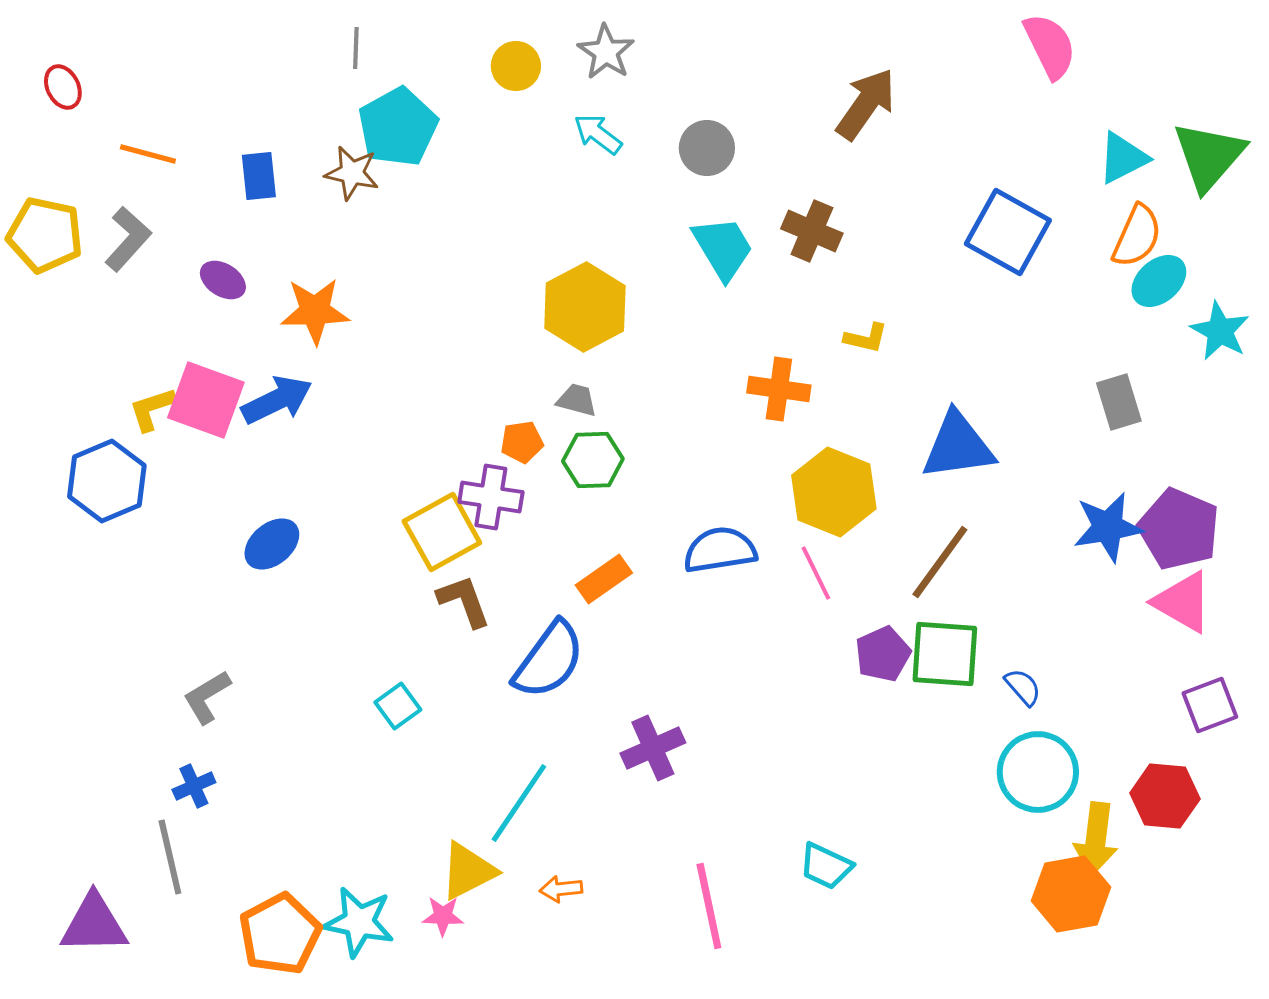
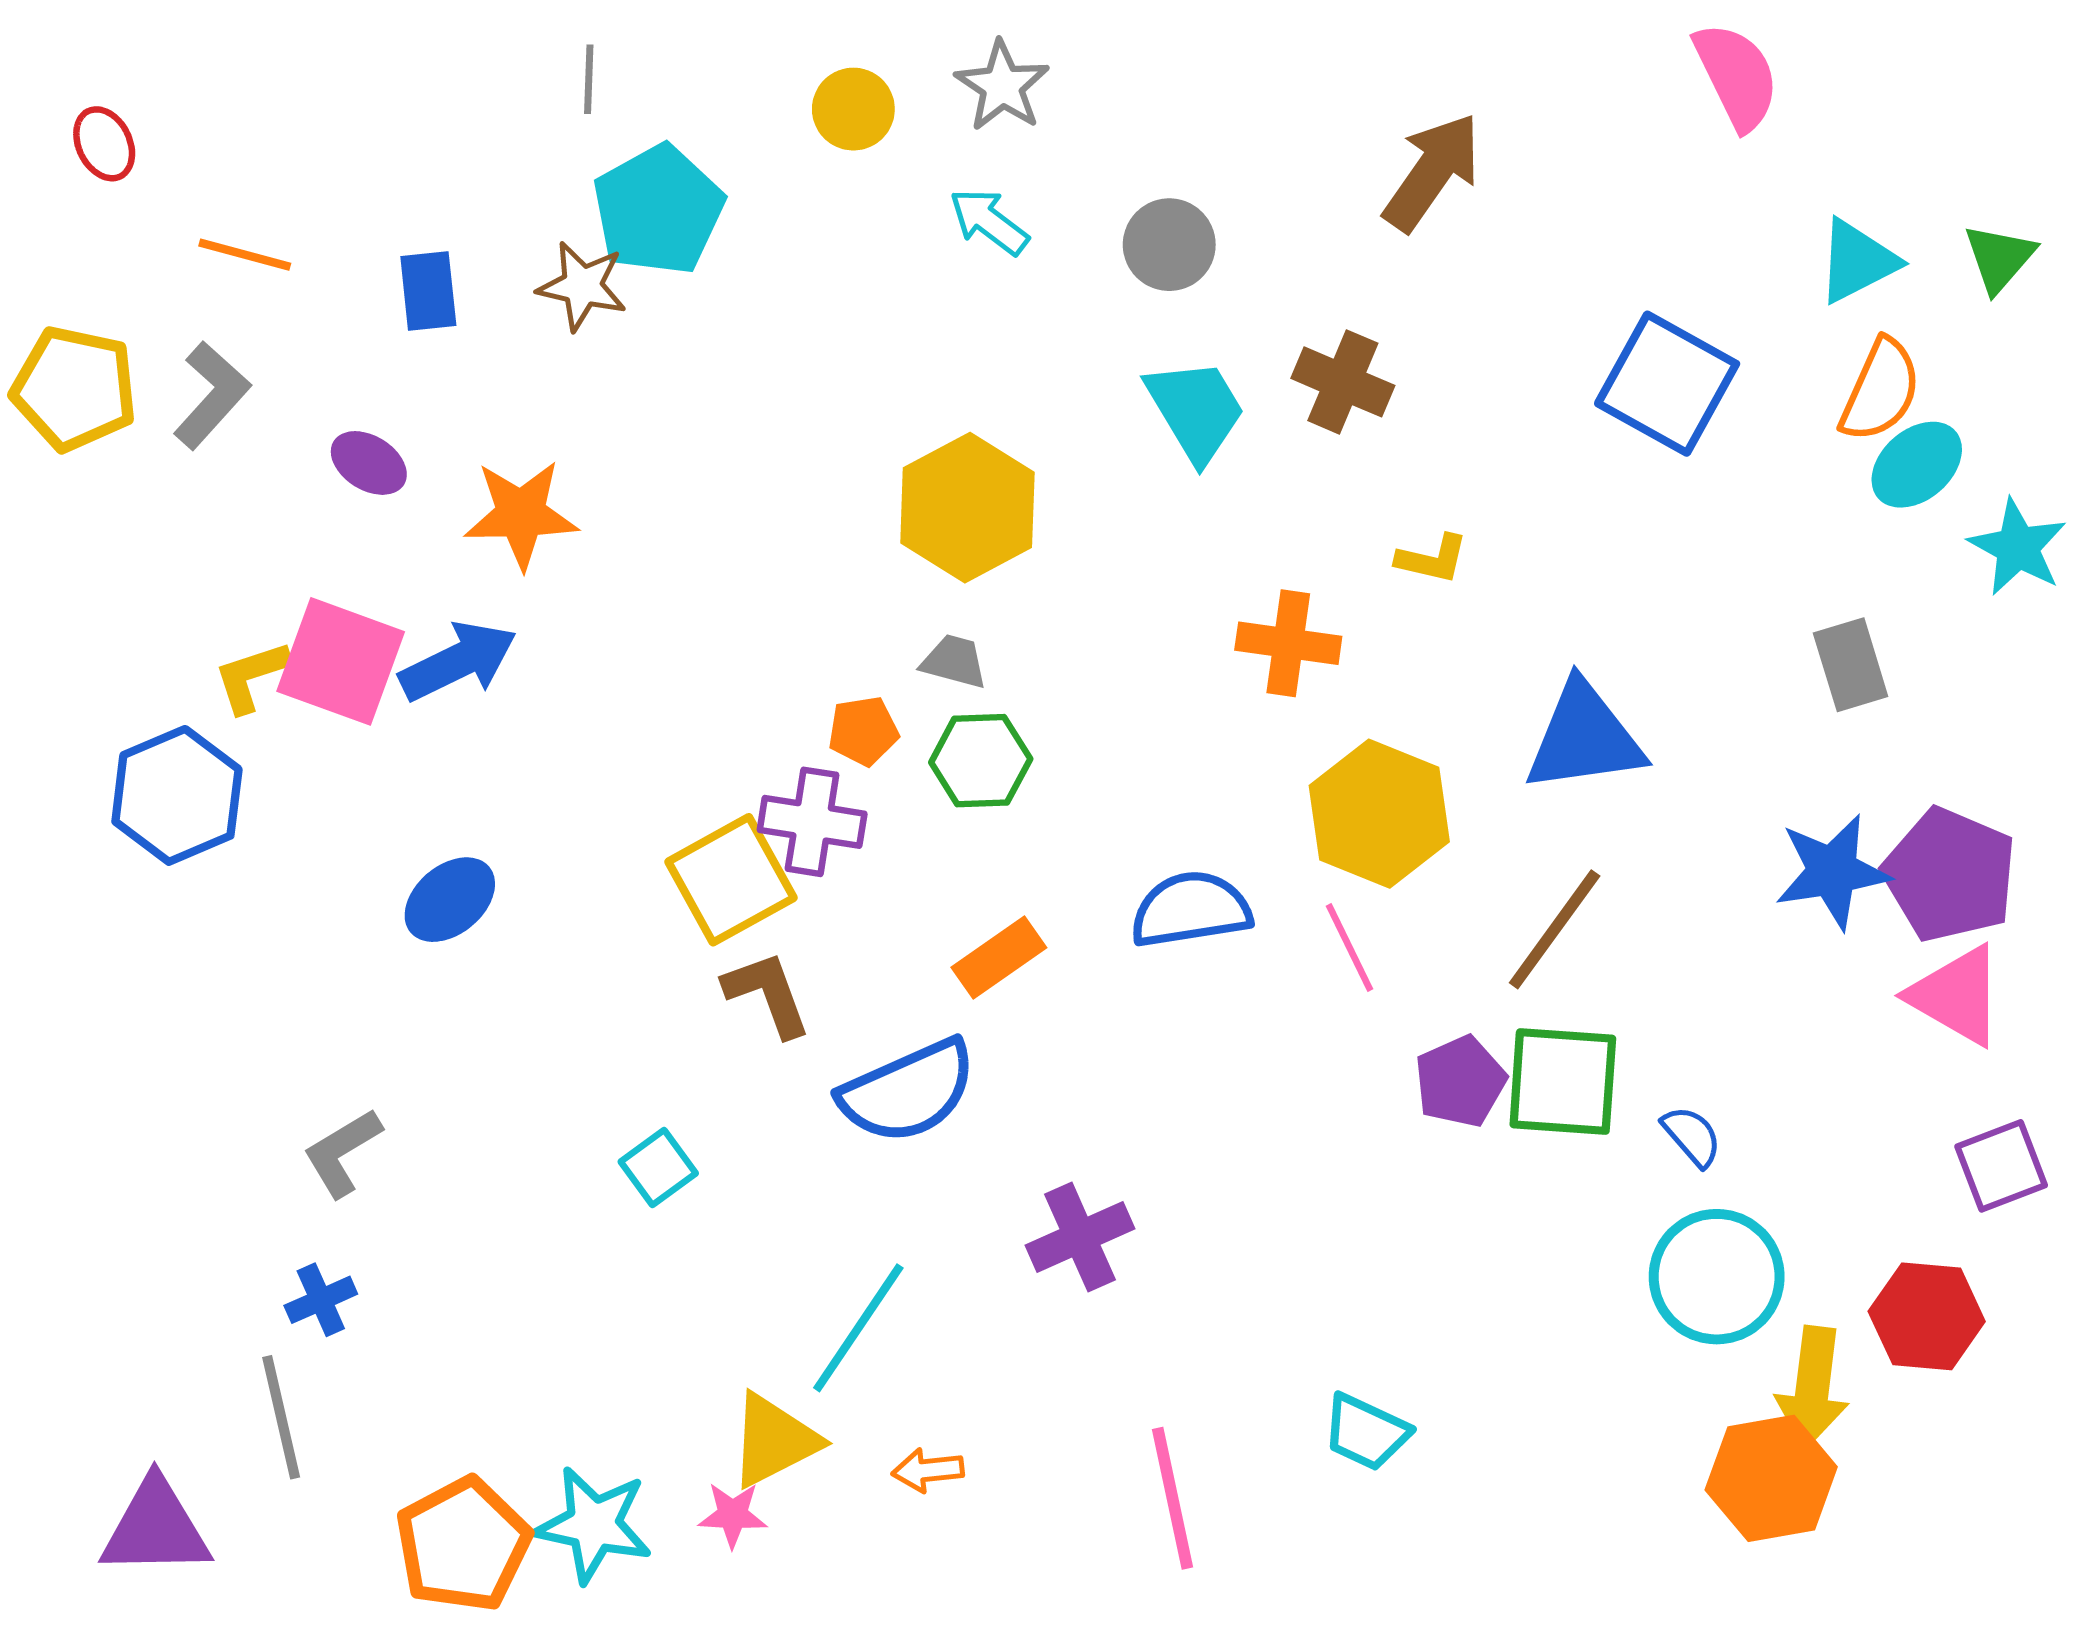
green triangle: (1209, 156) -> (1999, 258), size x0.6
blue semicircle: (549, 660) -> (908, 1091), turned 30

